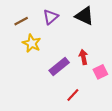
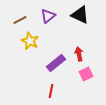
pink square: (100, 72) -> (86, 74), moved
red line: (73, 95) -> (51, 91), moved, turned -32

